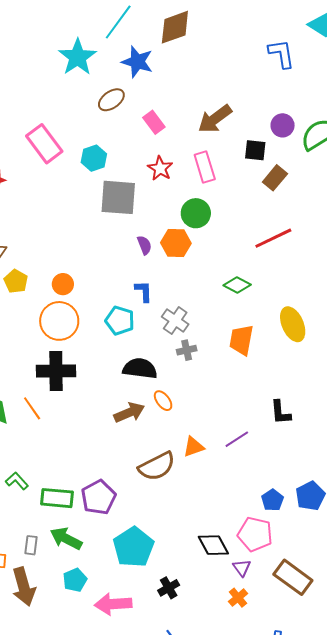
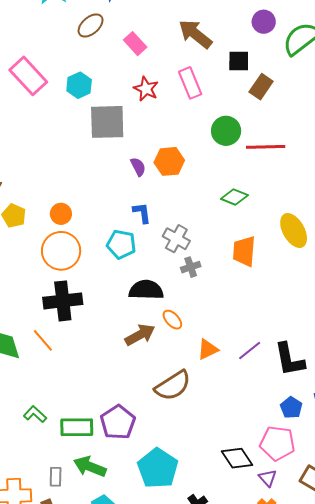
brown arrow: (215, 119) -> (195, 34), turned 81
purple circle: (283, 125) -> (264, 22), moved
green circle: (196, 213) -> (226, 131), moved
red line: (273, 238) -> (266, 147), turned 30
black L-shape: (281, 412) -> (289, 359), moved, size x1.4
orange triangle: (194, 447) -> (208, 349), moved

